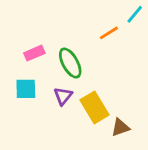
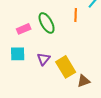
orange line: (109, 33) -> (76, 15), turned -56
green ellipse: (70, 63) -> (47, 23), moved

